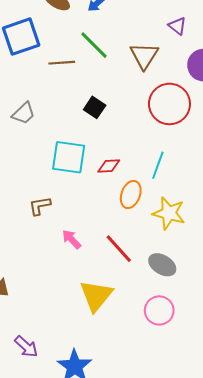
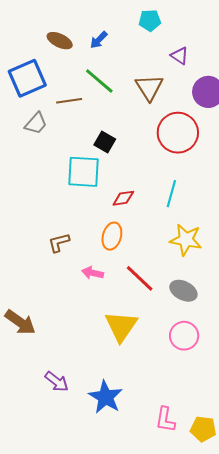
gray trapezoid: (23, 113) -> (36, 123), moved
cyan square: (69, 157) -> (84, 172), moved
orange ellipse: (131, 194) -> (112, 236), moved
pink arrow: (72, 239) -> (93, 273), turned -30

